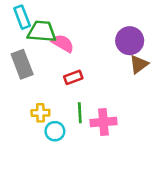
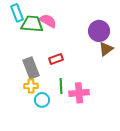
pink semicircle: (63, 43) -> (48, 21), moved
gray rectangle: (22, 64) -> (31, 68), moved

